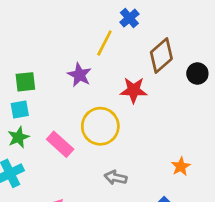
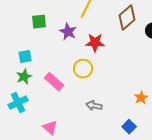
green square: (25, 82) -> (39, 22), moved
red star: (134, 90) -> (95, 43), moved
yellow circle: (100, 126) -> (83, 69), size x0.7

